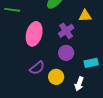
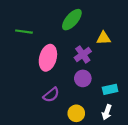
yellow circle: (56, 77) -> (76, 113), moved
white arrow: (79, 84) -> (107, 112), moved

